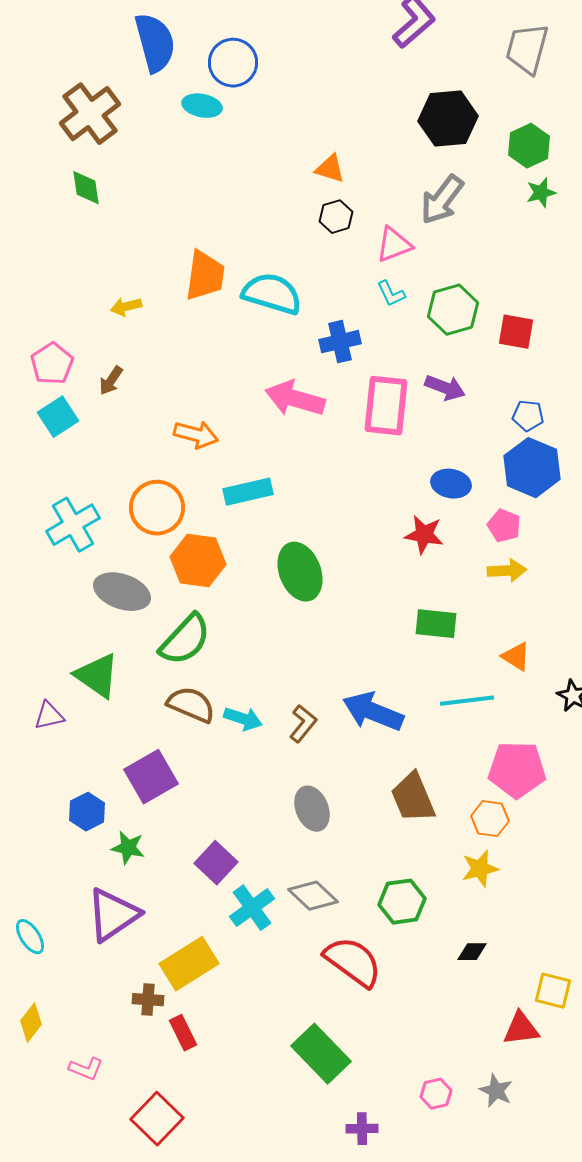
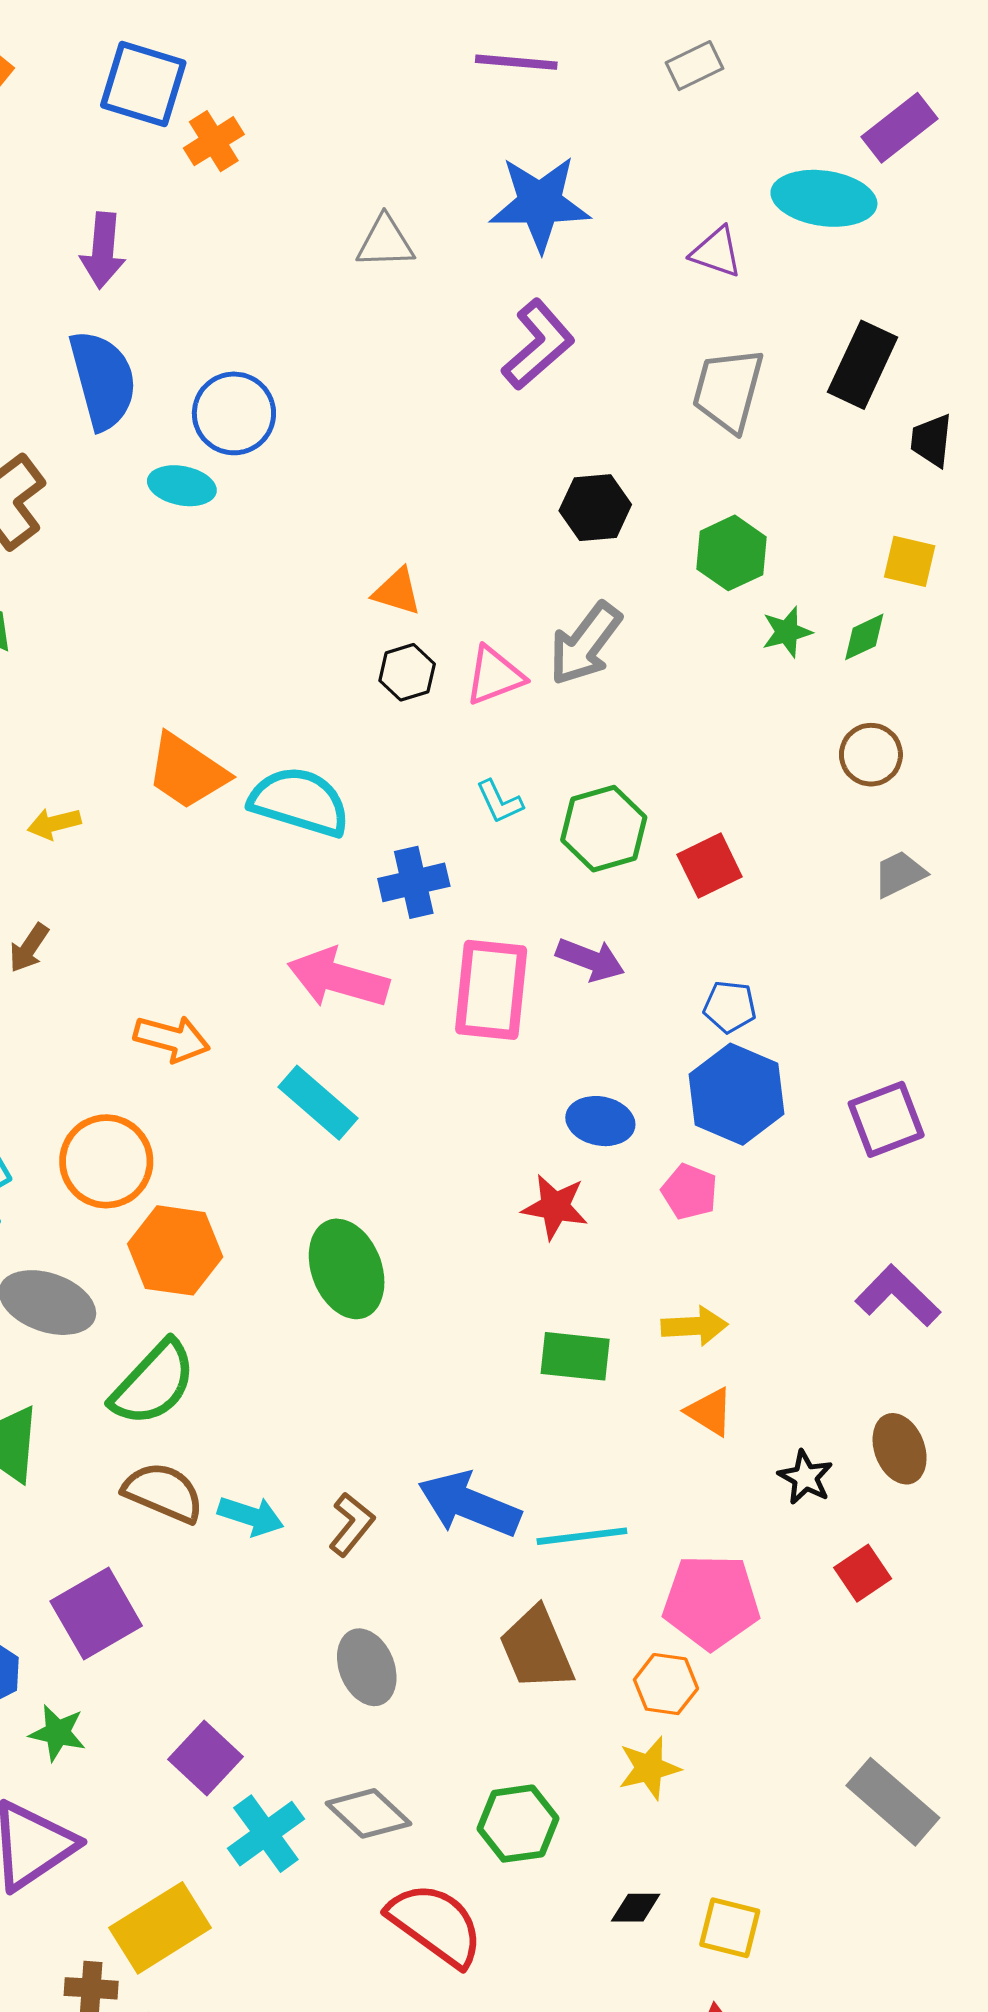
black hexagon: (448, 119) -> (595, 508), size x0.7
green star: (541, 193) -> (787, 632), moved
pink triangle: (394, 245) -> (494, 676), moved
orange trapezoid: (205, 276) -> (187, 771), turned 116
red square: (516, 332) -> (710, 866), turned -36
cyan rectangle: (248, 492) -> (318, 1103), moved, turned 54
yellow arrow: (507, 571) -> (694, 1326), moved
cyan line: (467, 701) -> (582, 1536), moved
yellow square: (553, 991) -> (730, 1928), moved

